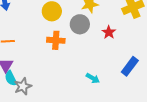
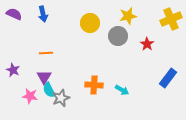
orange cross: (56, 40) -> (94, 85), moved
cyan arrow: (93, 78) -> (122, 90), moved

